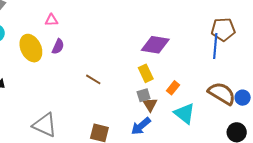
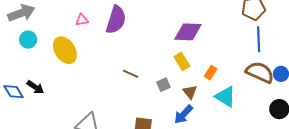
blue line: (215, 46) -> (259, 39), moved
purple semicircle: (58, 47) -> (116, 20), moved, size x1.8
gray square: (144, 95) -> (163, 85), moved

